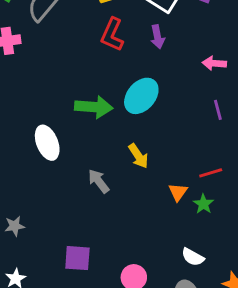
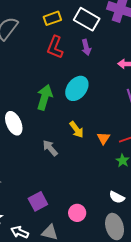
green arrow: (94, 107) -> (45, 97), turned -75
orange triangle: (178, 192) -> (103, 138), moved
purple square: (77, 258) -> (38, 201), turned -30

